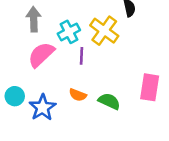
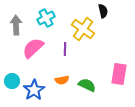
gray arrow: (34, 19) -> (16, 25), moved
cyan cross: (69, 32) -> (46, 18), moved
orange semicircle: (78, 95) -> (62, 80), turned -32

